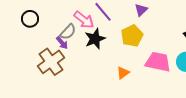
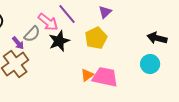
purple arrow: (62, 43) -> (18, 43), moved
pink trapezoid: (158, 62) -> (105, 77), moved

